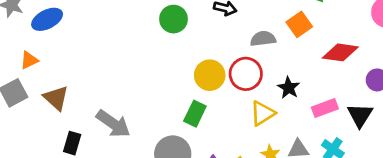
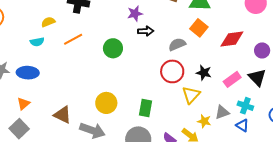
blue ellipse: (47, 19) -> (28, 73), turned 45
yellow circle: (210, 75) -> (106, 103), moved
brown triangle: (56, 98) -> (63, 115), moved

